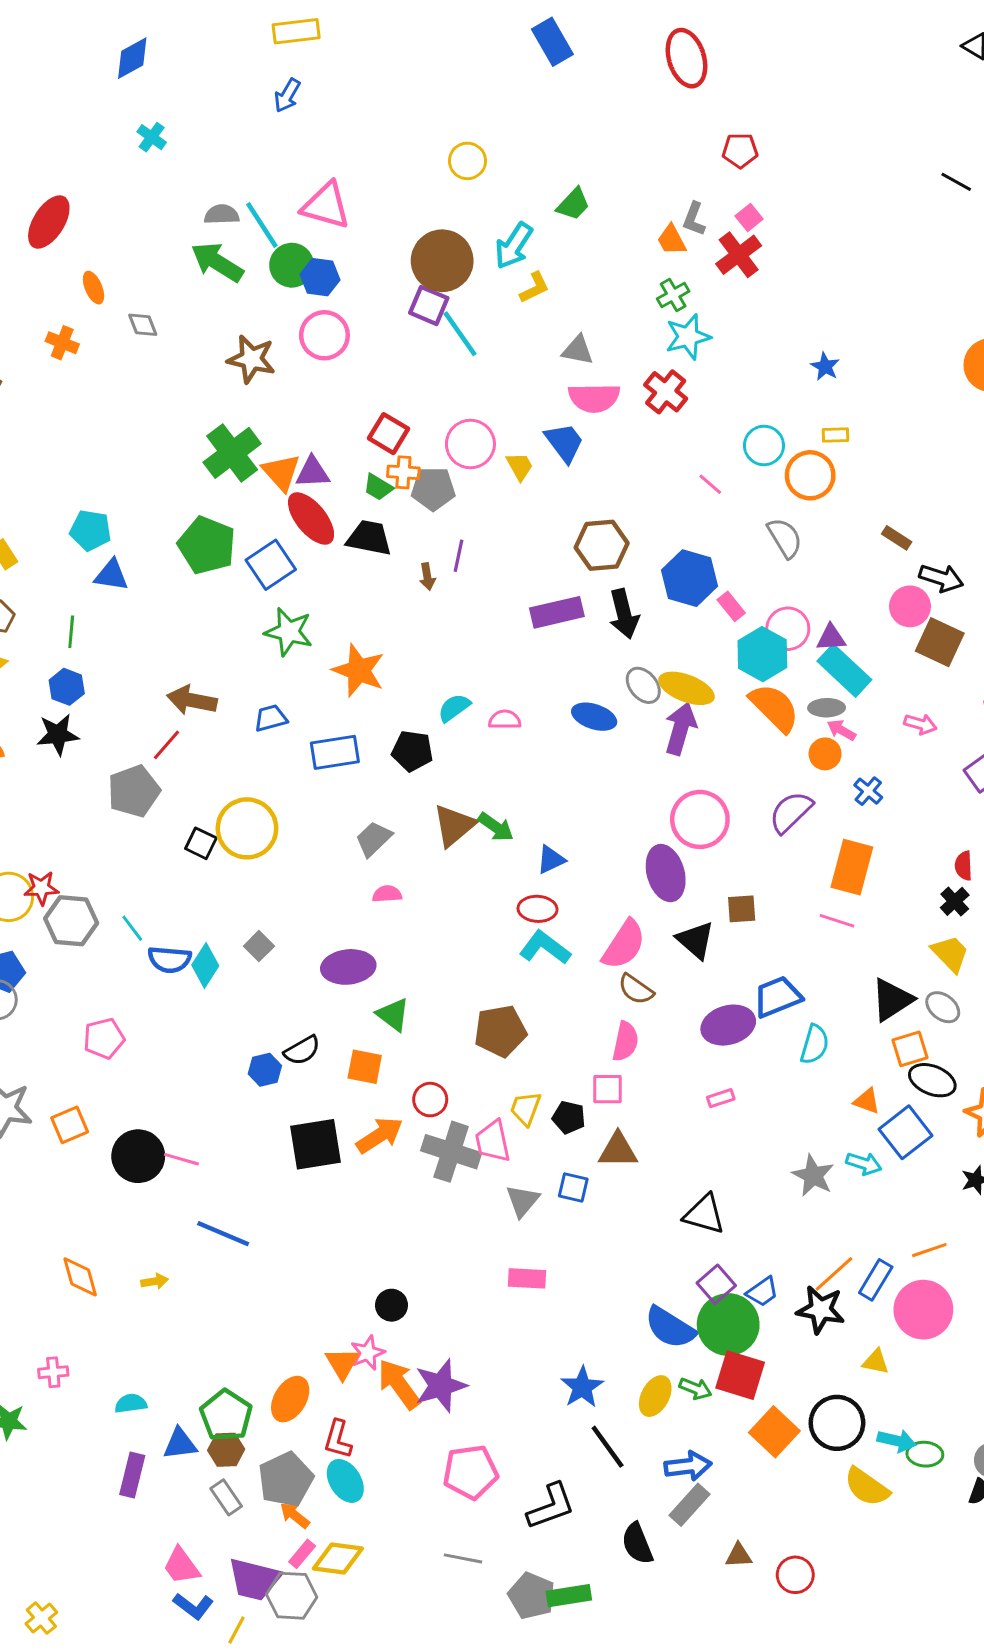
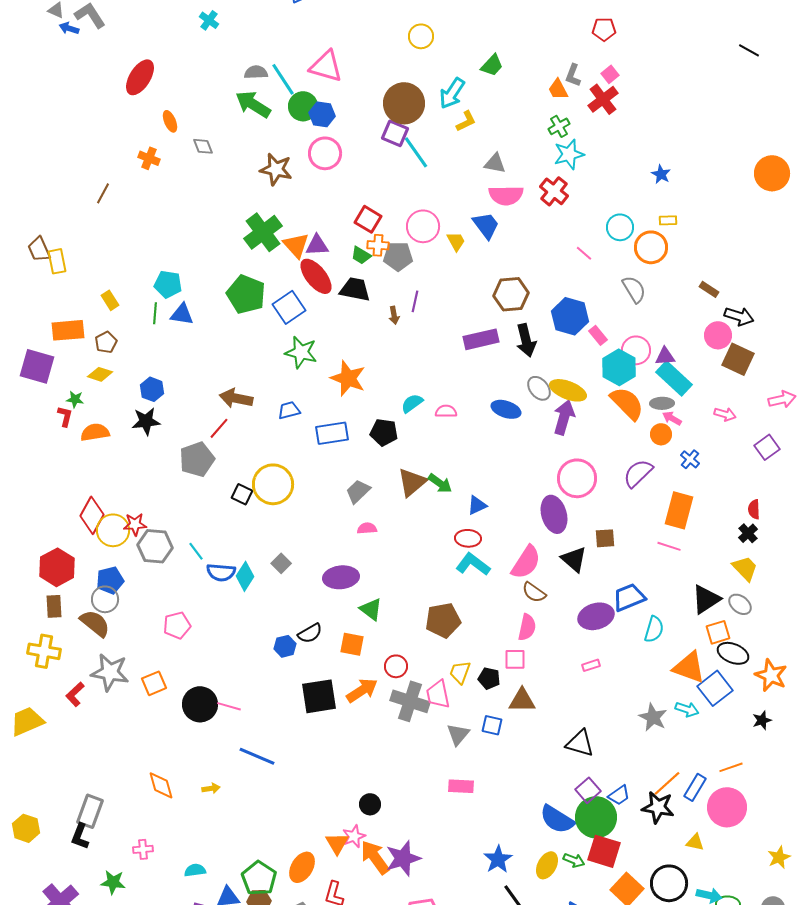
green line: (71, 632) -> (155, 313), moved
orange triangle: (867, 1101) -> (689, 667), size x1.8

